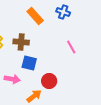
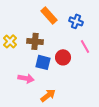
blue cross: (63, 12) -> (76, 21), moved
red circle: (49, 81) -> (63, 57), moved

